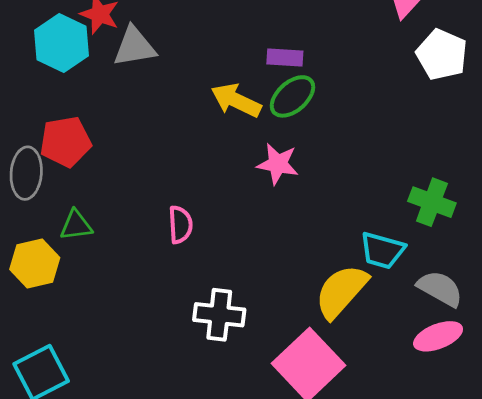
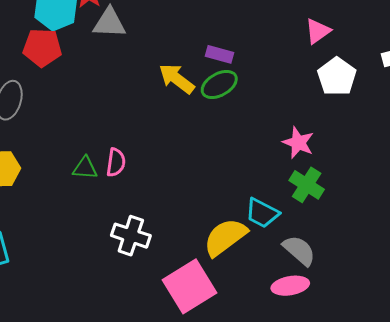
red pentagon: (66, 142) -> (42, 48), moved
pink star: (278, 164) -> (298, 143), moved
green triangle: (76, 225) -> (85, 168), moved

